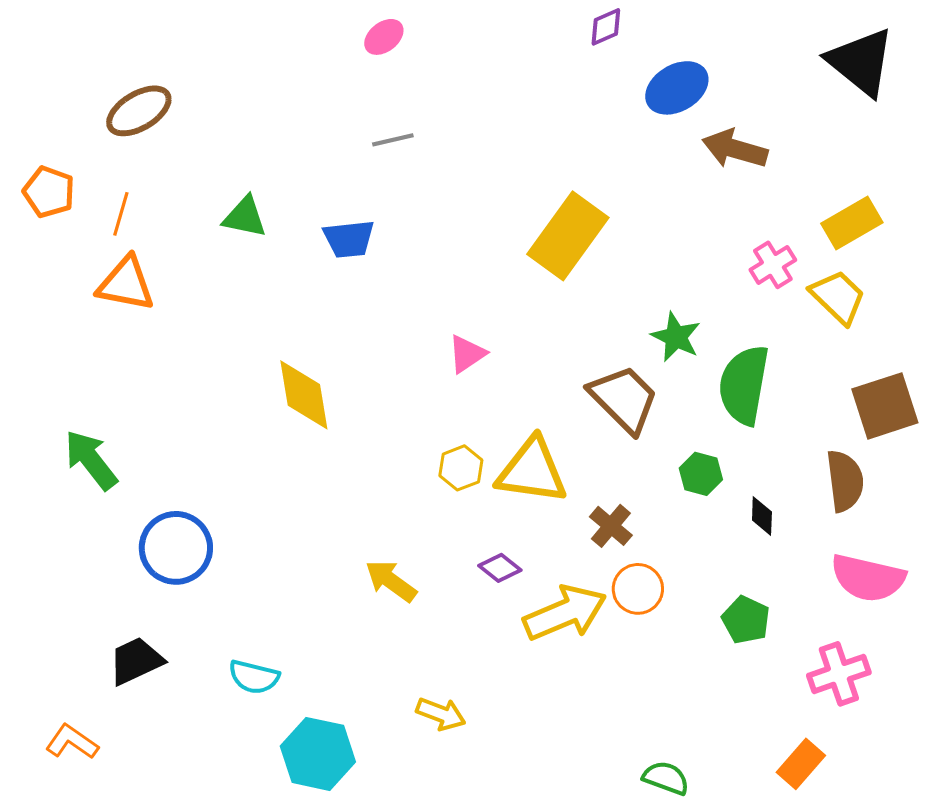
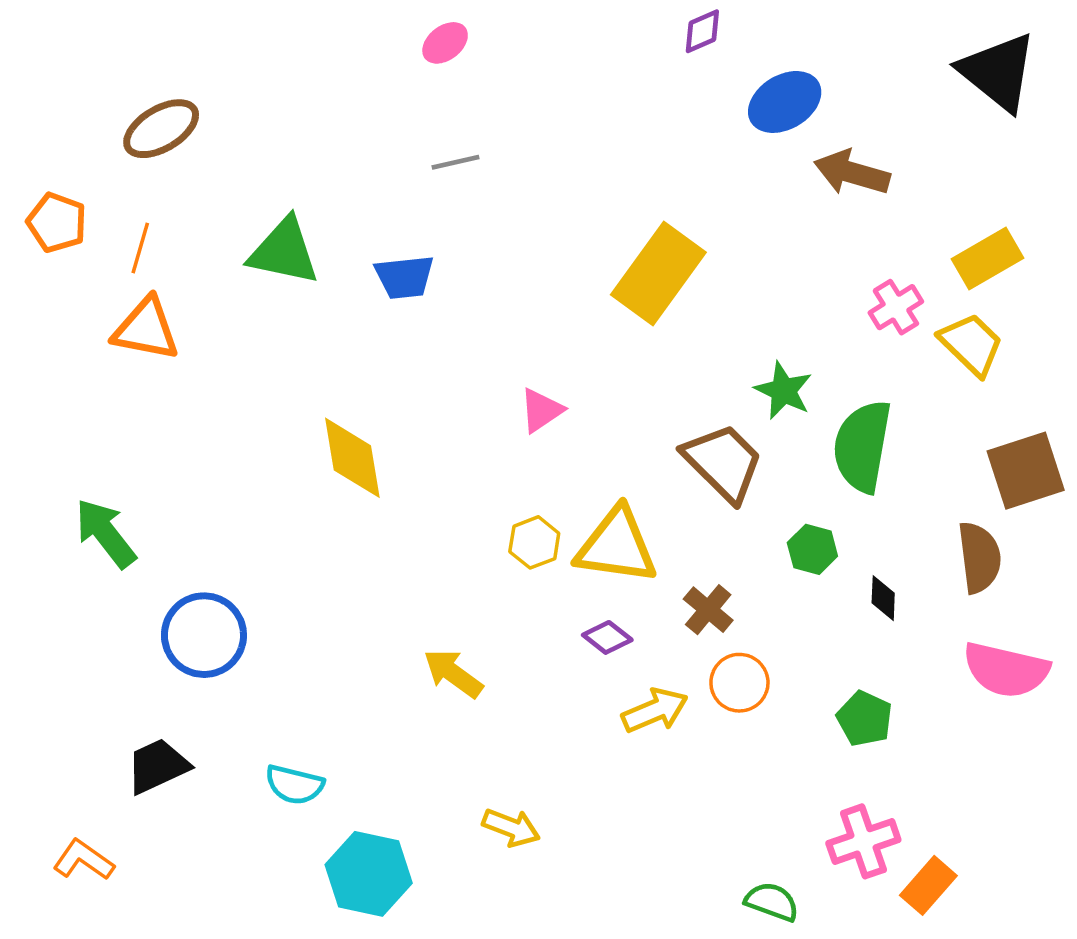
green triangle: (245, 217) -> (284, 252), size x1.4
purple diamond: (500, 568) -> (607, 637), moved
yellow arrow: (565, 613) -> (655, 710), size x0.7
pink cross: (839, 674) -> (863, 841), moved

